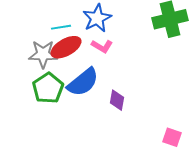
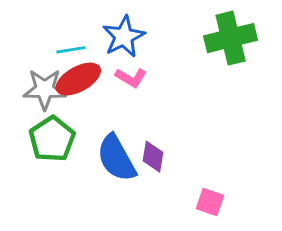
blue semicircle: (83, 82) -> (116, 158), moved, turned 100
pink square: (172, 137) -> (210, 202), moved

